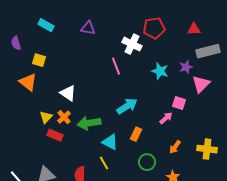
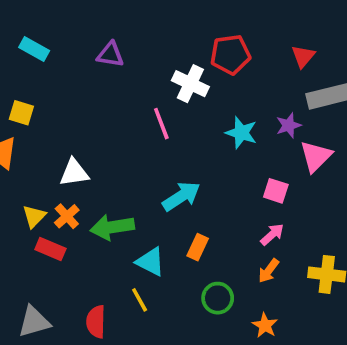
red triangle: (194, 29) -> (303, 56), turned -48
white triangle: (68, 93) -> (74, 173), turned -42
pink arrow: (166, 118) -> (272, 234), moved

